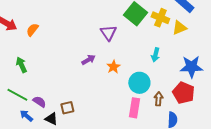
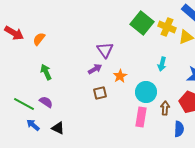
purple triangle: (108, 33) -> (105, 50), moved
green arrow: (21, 65) -> (46, 72), moved
purple semicircle: (39, 102) -> (46, 102), moved
brown square: (67, 108) -> (100, 93), moved

